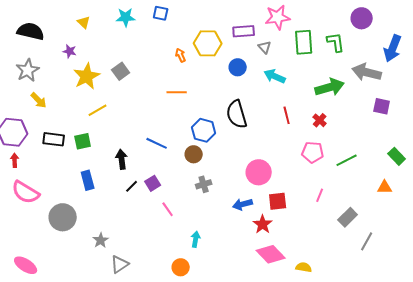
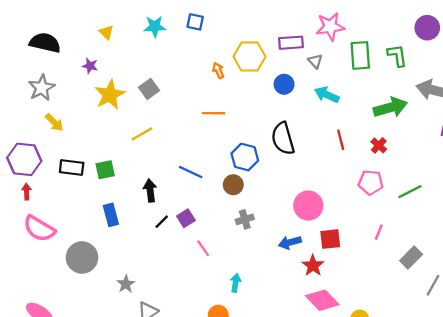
yellow line: (98, 110) -> (142, 134), moved

